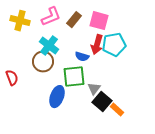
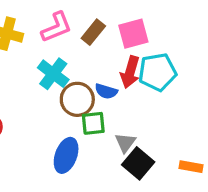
pink square: (99, 21) -> (133, 34), turned -30
brown circle: (43, 62) -> (77, 99), moved
green square: (74, 77) -> (93, 123), size x0.7
orange rectangle: (117, 110) -> (191, 167), moved, turned -32

